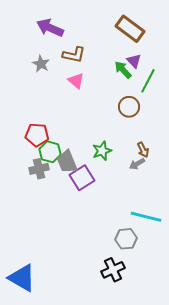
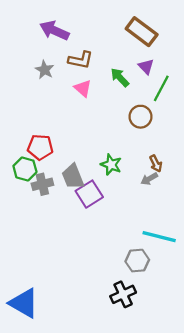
green arrow: (123, 70) -> (120, 77), moved
green star: (102, 151) -> (111, 165), turned -30
green hexagon: (50, 152) -> (25, 169), moved

